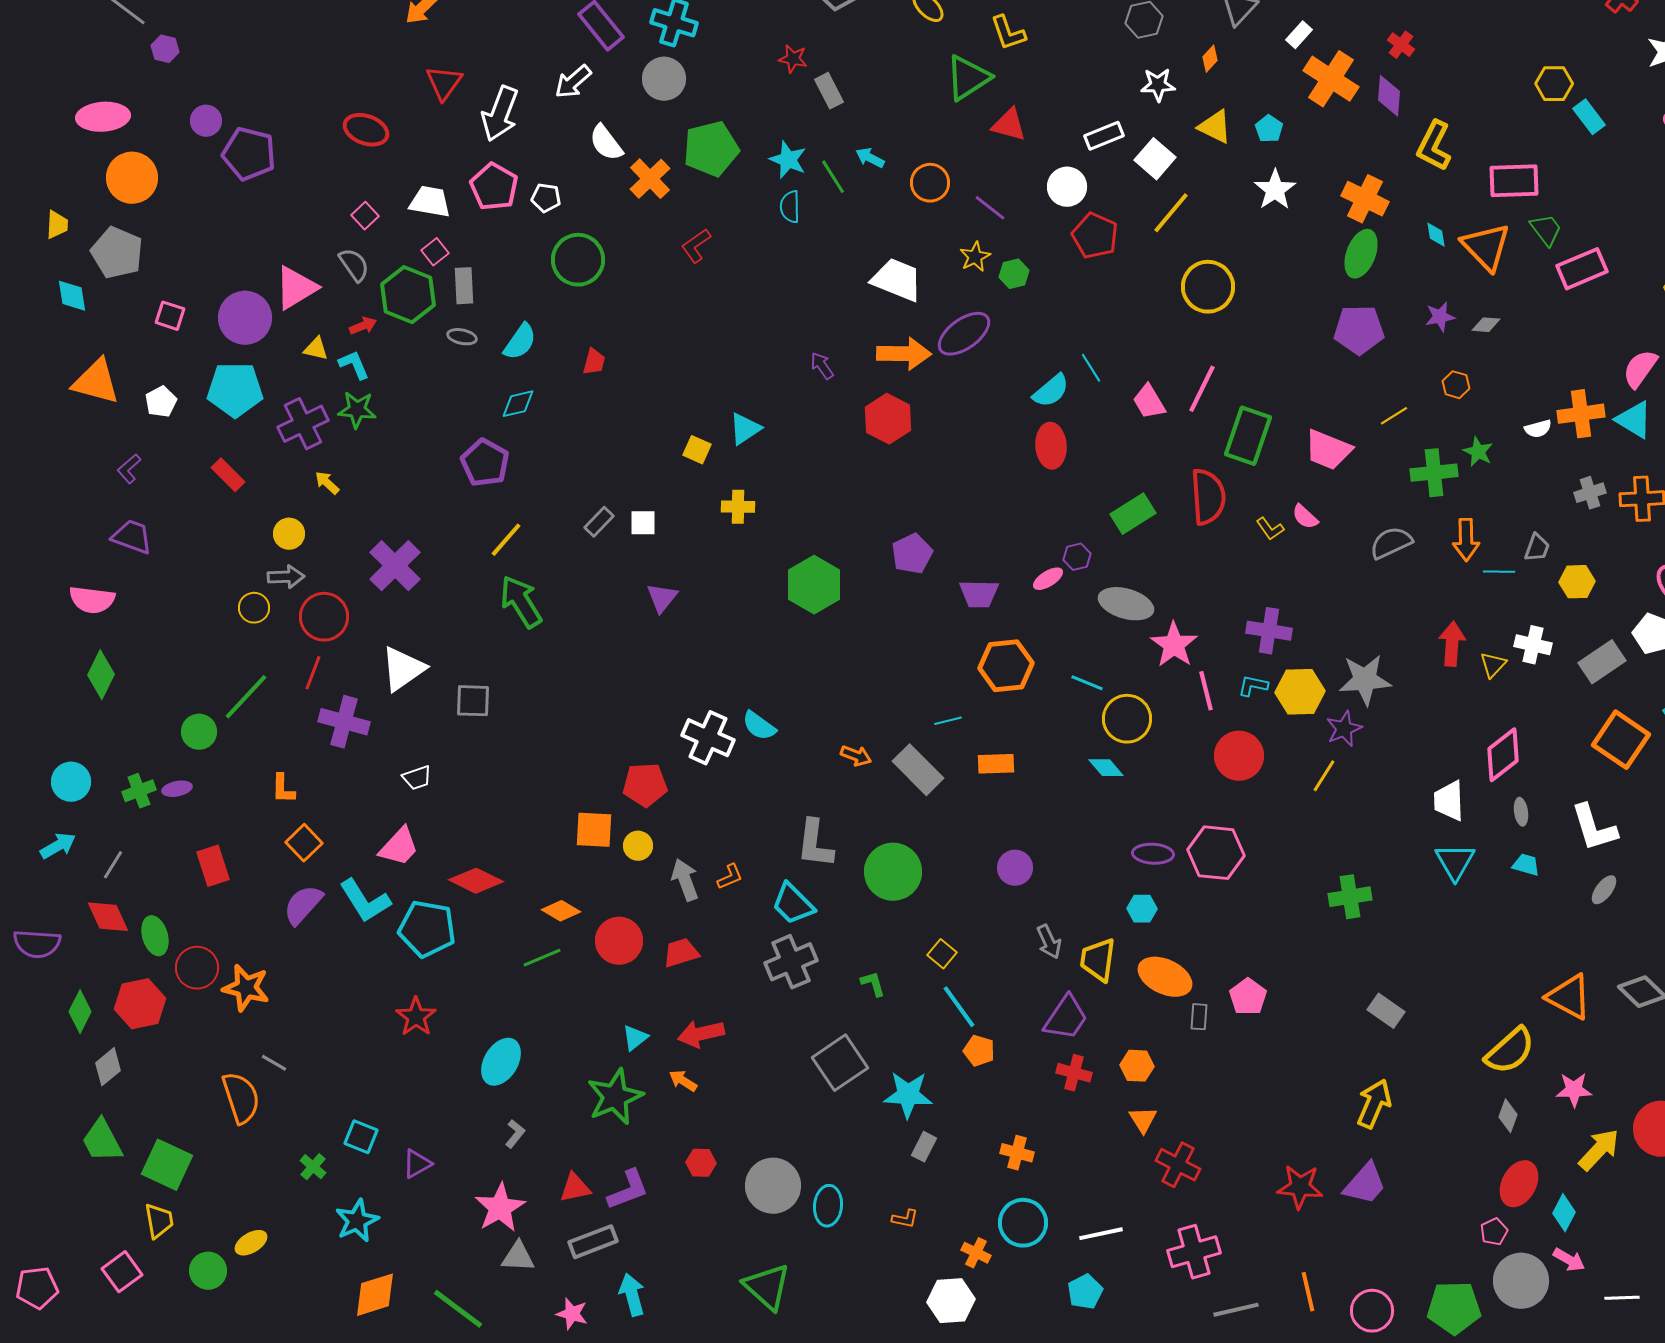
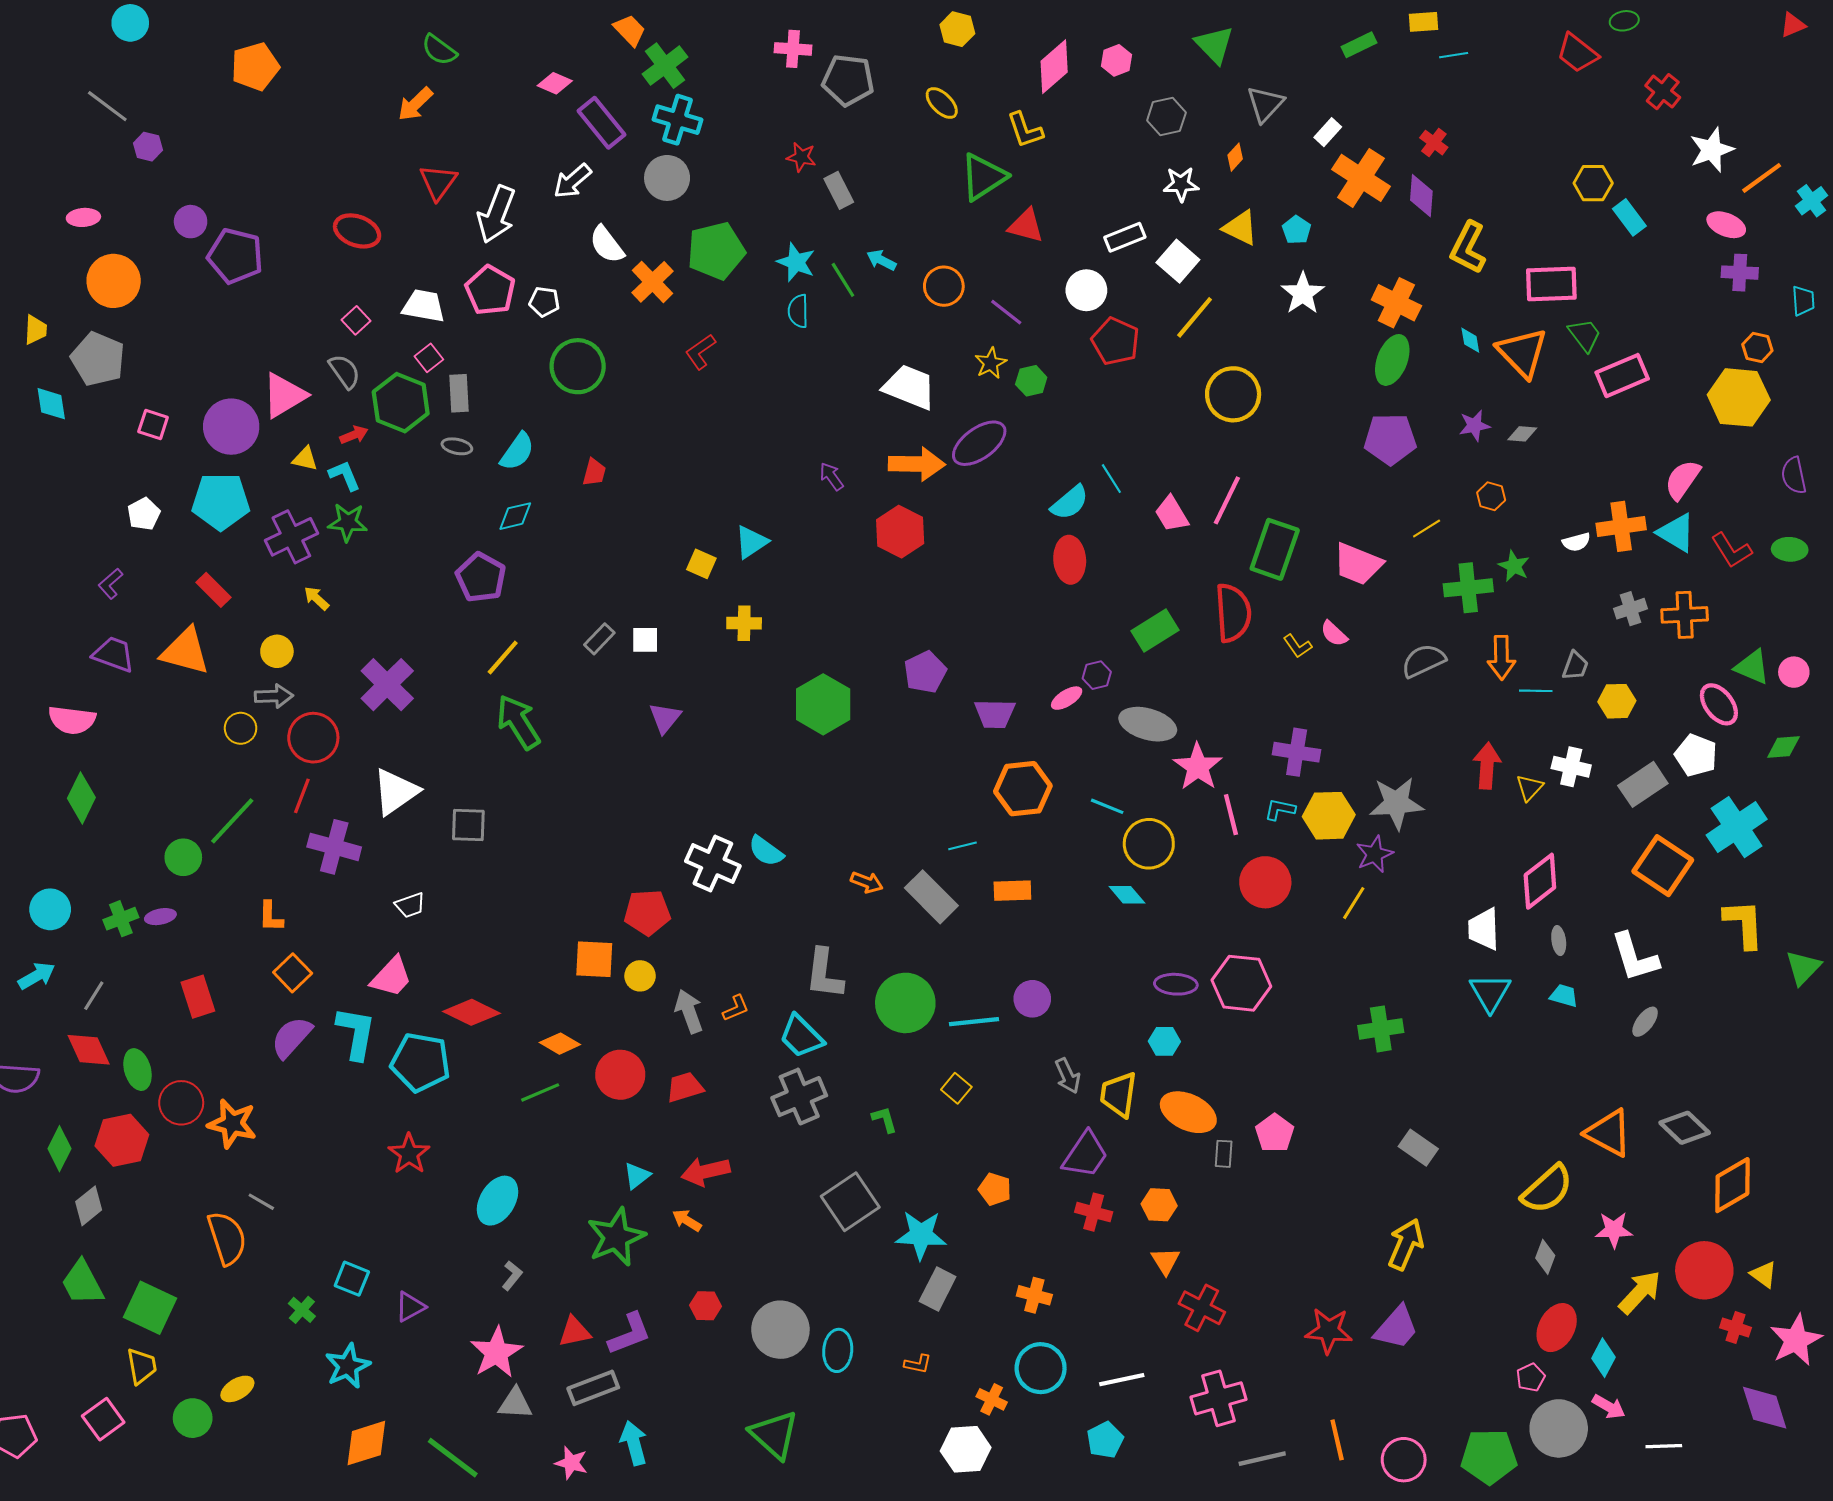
pink ellipse: (103, 117) -> (83, 217), size x0.6
orange triangle: (96, 382) -> (185, 651), moved
cyan L-shape: (365, 901) -> (356, 1033), turned -138
cyan line: (959, 1007) -> (974, 1022), moved, turned -60
gray rectangle: (924, 1147) -> (938, 1289), size x1.4

